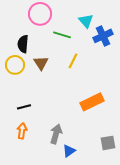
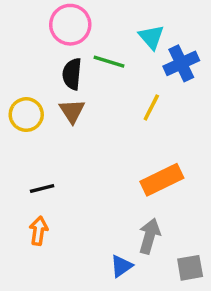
black semicircle: (23, 44) -> (72, 74), moved
yellow line: (73, 61) -> (151, 107), moved
gray arrow: (56, 134) -> (150, 236), moved
gray square: (108, 143) -> (190, 268), moved

